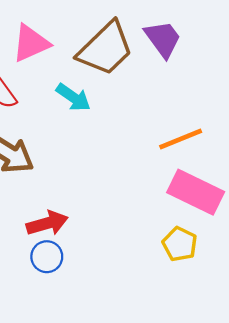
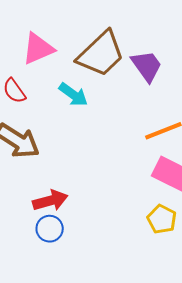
purple trapezoid: (163, 39) -> (147, 66), moved

